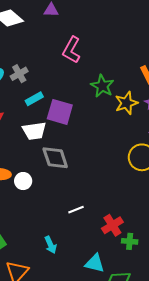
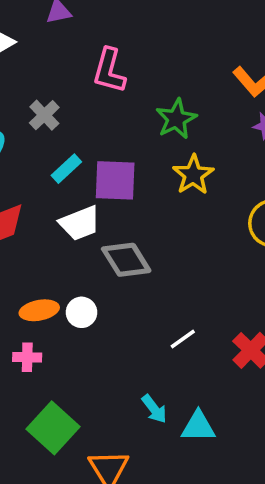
gray cross: (19, 74) -> (44, 115), moved
green star: (102, 86) -> (176, 119), turned 30
yellow star: (126, 103) -> (193, 175), moved
cyan triangle: (95, 263) -> (198, 427), moved

